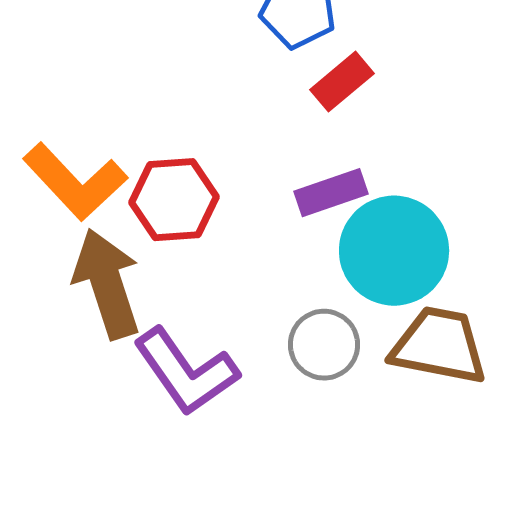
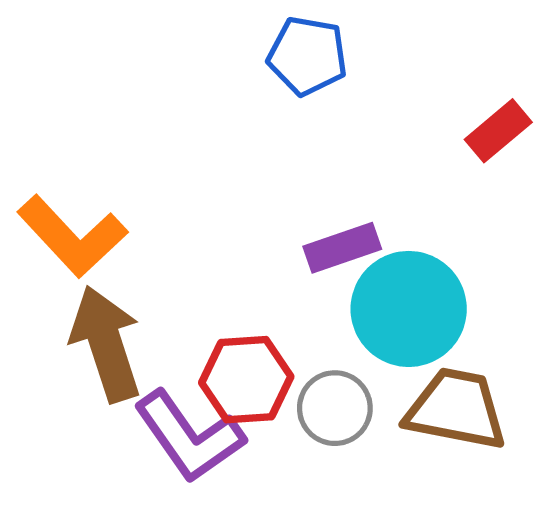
red rectangle: (342, 82) -> (498, 131), moved
red hexagon: (174, 200) -> (246, 380), moved

